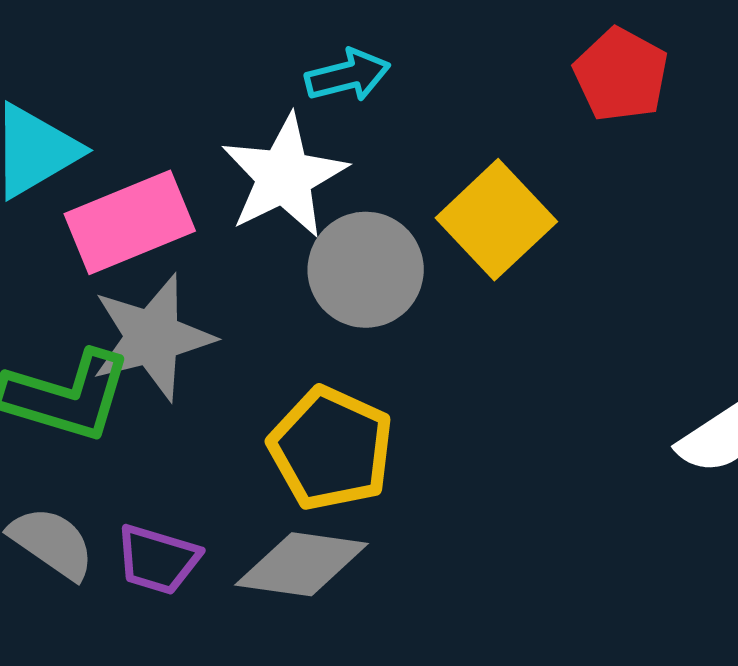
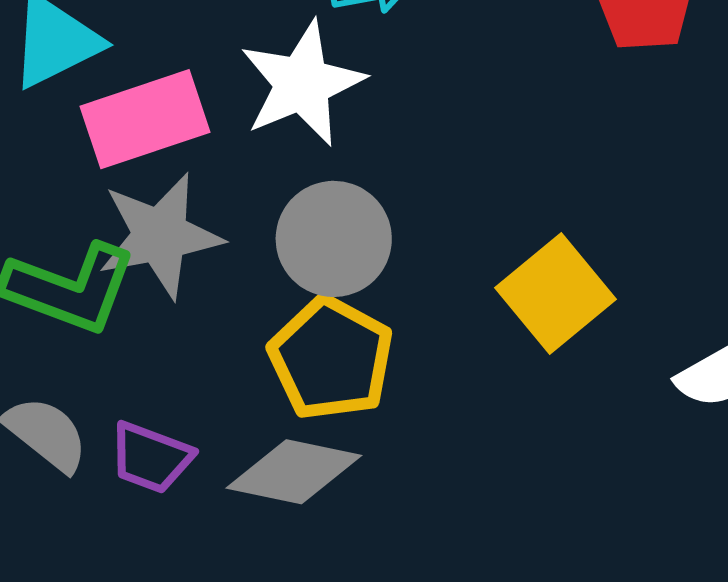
yellow square: (496, 220) -> (555, 293), moved
gray circle: (366, 270) -> (334, 239), moved

